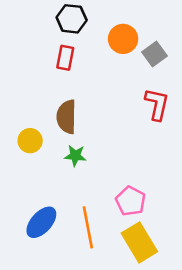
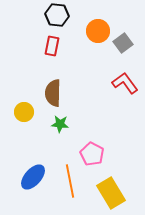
red L-shape: (157, 104) -> (125, 83), turned -48
pink pentagon: (131, 201) -> (92, 154), moved

